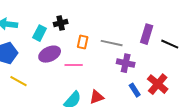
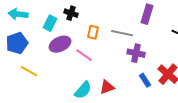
black cross: (61, 23) -> (71, 13), turned 32
purple rectangle: (147, 34) -> (147, 14), moved
pink line: (74, 65) -> (84, 55), turned 36

